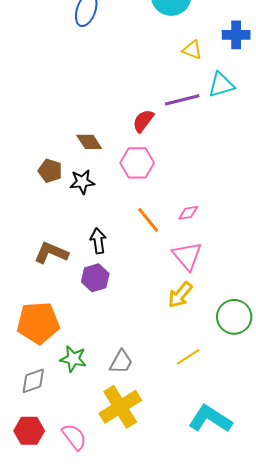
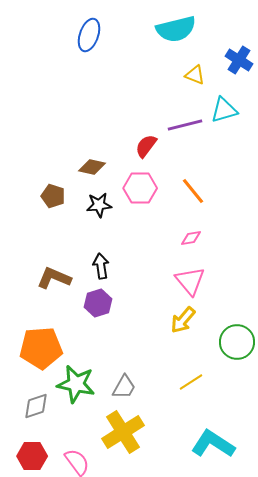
blue cross: (236, 35) -> (239, 60), turned 32
brown diamond: (89, 142) -> (92, 167), turned -44
black star: (82, 182) -> (99, 205), moved
orange line: (148, 220) -> (193, 191), moved
green star: (73, 359) -> (76, 384), size x1.4

